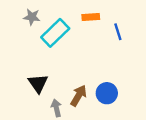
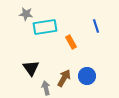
orange rectangle: (91, 17) -> (71, 42), moved, turned 64
cyan rectangle: (55, 33) -> (45, 27), turned 35

